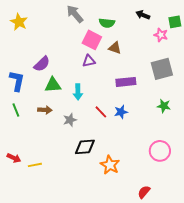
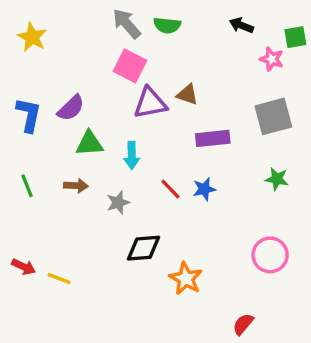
green semicircle: (107, 23) -> (167, 25), moved
pink square: (92, 40) -> (130, 66), moved
brown triangle: (115, 48) -> (187, 95), moved
purple triangle: (89, 61) -> (150, 103), size x1.5
blue L-shape: (17, 81) -> (29, 115), moved
yellow line: (35, 165) -> (59, 279), turned 32

